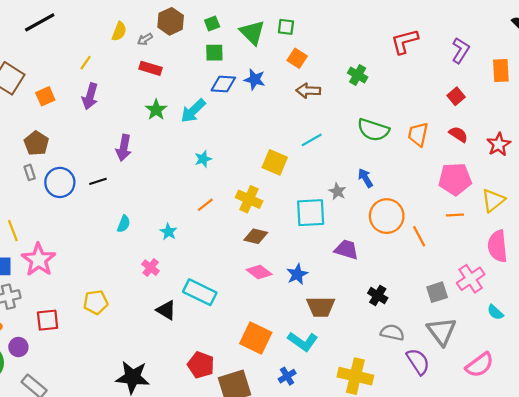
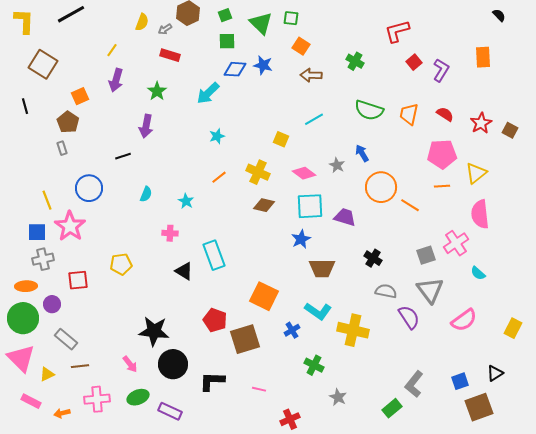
purple L-shape: (461, 50) -> (441, 70), moved
orange square: (45, 96) -> (80, 96), moved
red square: (456, 96) -> (414, 62), moved
green star: (156, 110) -> (157, 91), moved
yellow square: (275, 162) -> (281, 139), size x0.7
blue circle: (60, 182) -> (89, 188), moved
cyan square: (311, 213) -> (310, 206), moved
orange line: (419, 236) -> (410, 205), turned -30
pink cross: (151, 268) -> (170, 233), turned -35
pink diamond: (259, 272) -> (304, 173), moved
cyan rectangle: (200, 292) -> (214, 255), turned 44
cyan L-shape: (303, 341) -> (318, 311), moved

